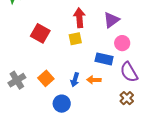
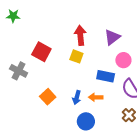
yellow square: (75, 39) -> (76, 56), turned 32
gray cross: (17, 80) -> (19, 71), moved, turned -30
blue circle: (62, 104) -> (86, 121), moved

